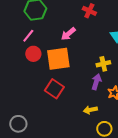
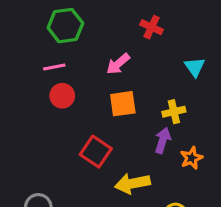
pink line: (28, 36) -> (54, 67), turned 40
orange square: (58, 59) -> (123, 104), moved, size x0.7
yellow arrow: (90, 110) -> (132, 183), moved, size x1.5

